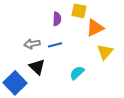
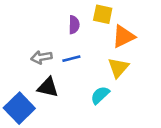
yellow triangle: (105, 52) -> (118, 68), moved
black triangle: (37, 67) -> (48, 87), turned -30

